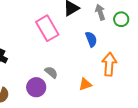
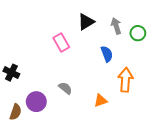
pink rectangle: (47, 28) -> (61, 43), size x0.7
purple circle: (36, 87) -> (36, 102), moved

